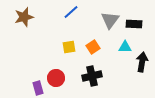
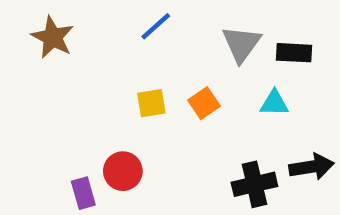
brown star: (24, 17) -> (53, 37), turned -30
black arrow: (142, 62) -> (312, 167), moved, turned 72
black cross: (92, 76) -> (254, 184), moved

